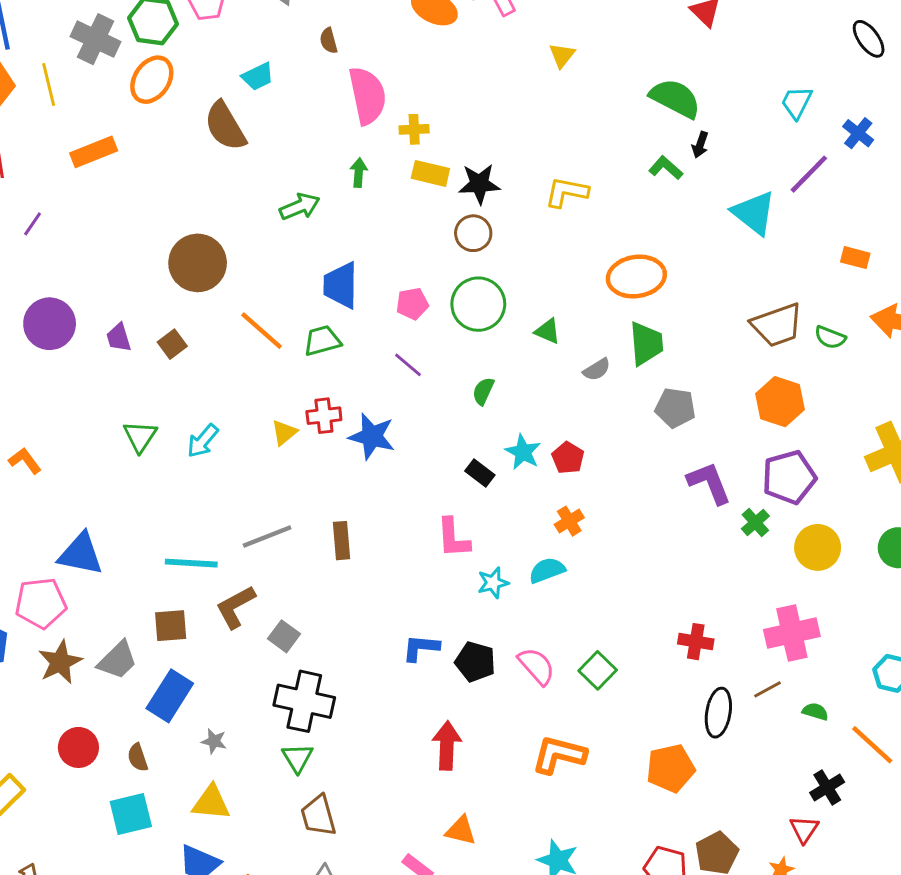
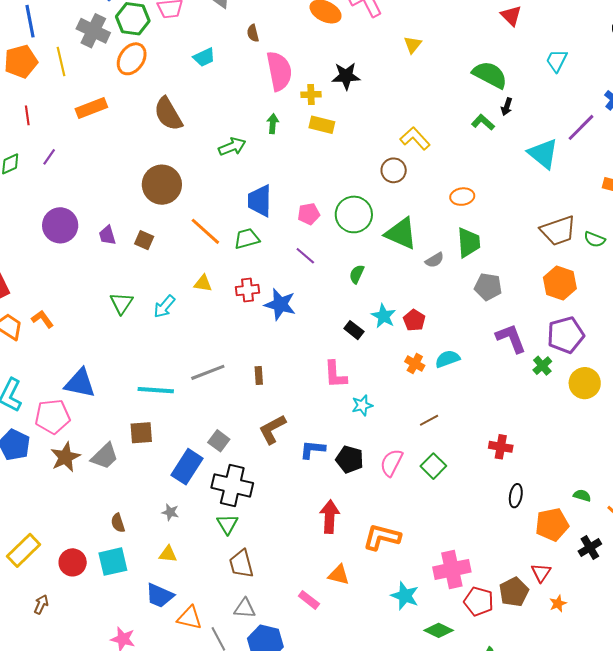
cyan trapezoid: (797, 102) -> (557, 61), moved
brown semicircle: (225, 126) -> (168, 114), moved
black star: (479, 184) -> (346, 76), moved
yellow L-shape: (567, 192) -> (415, 138), turned 36
brown circle: (473, 233) -> (394, 170), moved
orange ellipse: (636, 277) -> (462, 197), size x0.6
green triangle: (548, 331) -> (401, 233), size x1.8
brown square: (172, 344) -> (144, 240), turned -30
yellow triangle: (284, 432) -> (203, 283), moved, turned 48
orange cross: (569, 521) -> (415, 364), turned -30
brown rectangle: (341, 541) -> (259, 376), size x0.7
cyan semicircle: (547, 570) -> (447, 359), moved
brown L-shape: (235, 607) -> (272, 429), moved
pink cross: (792, 633) -> (452, 569), moved
pink semicircle: (536, 666) -> (392, 463), turned -112
brown line: (767, 689) -> (429, 420), moved
blue rectangle: (170, 696) -> (187, 467), moved
black ellipse: (718, 713) -> (516, 496), size x0.7
red circle: (78, 747) -> (73, 562), moved
orange L-shape: (559, 755) -> (382, 537), moved
orange pentagon: (671, 768) -> (552, 525), moved
yellow triangle: (211, 803) -> (168, 554), size x0.7
red triangle: (804, 829) -> (541, 573), moved

